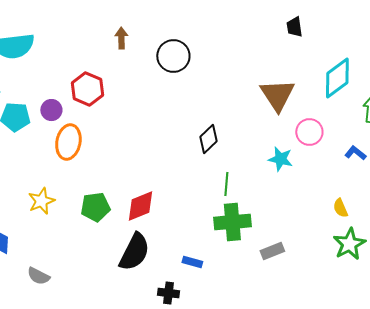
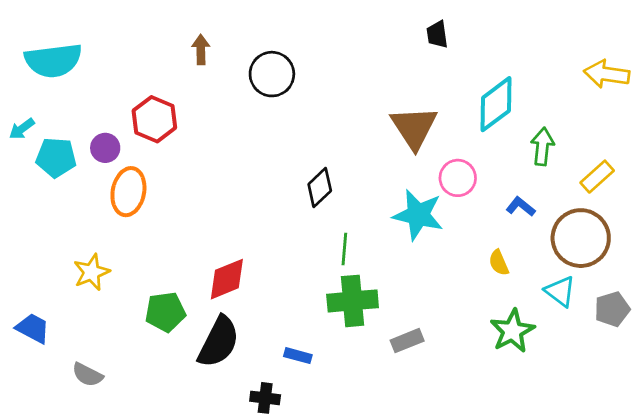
cyan star: (280, 159) -> (418, 215), size x1.5
green pentagon: (95, 207) -> (165, 312), moved
yellow semicircle: (340, 208) -> (499, 263), moved

